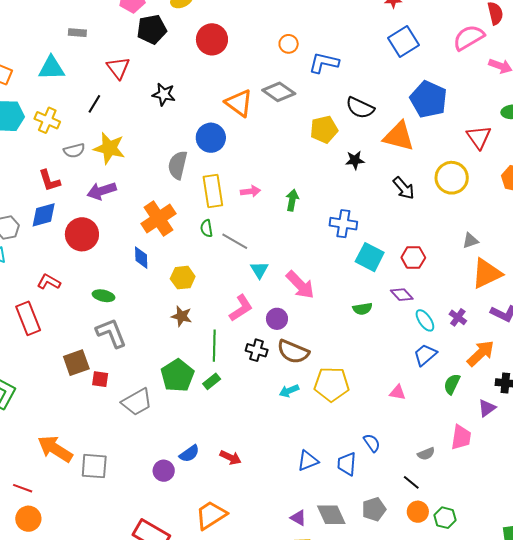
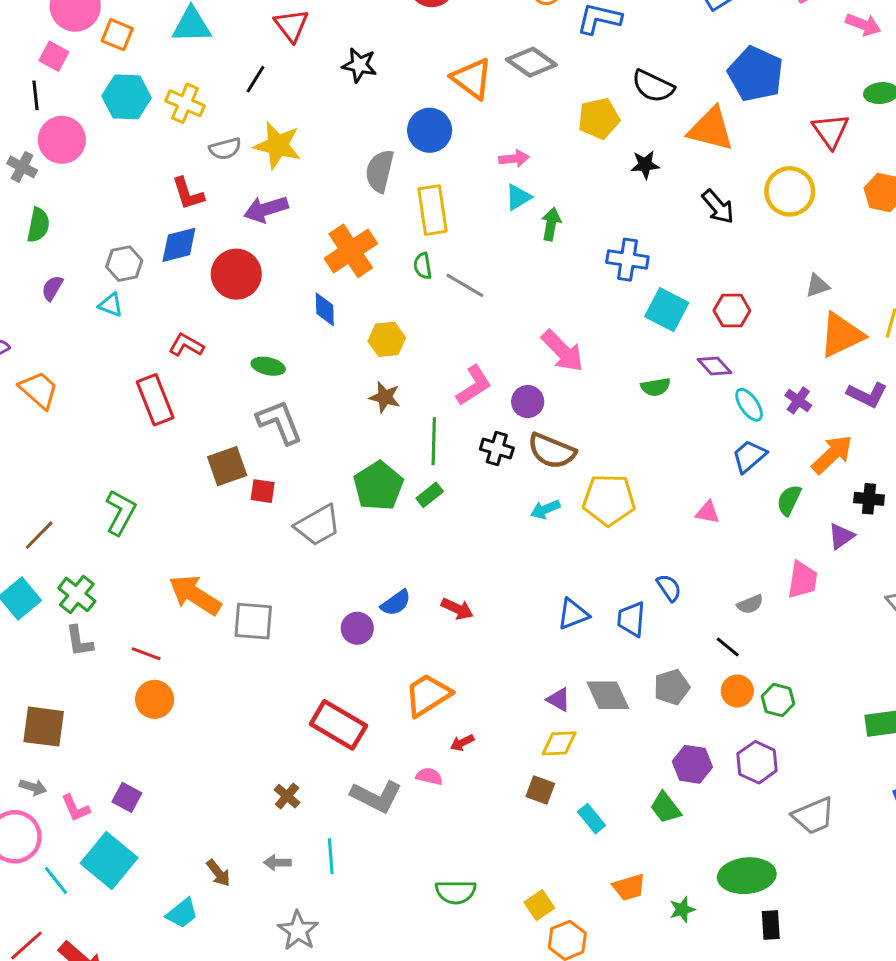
pink arrow: (250, 191) -> (514, 158), moved
cyan triangle: (259, 270) -> (518, 197), moved, turned 30

